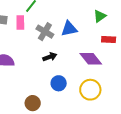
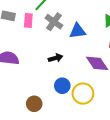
gray cross: (45, 32) -> (54, 22), moved
yellow circle: (90, 90) -> (83, 94), moved

